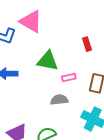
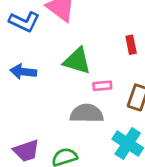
gray semicircle: (59, 100) -> (87, 114), size x1.4

